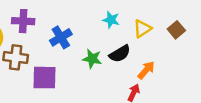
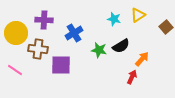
yellow triangle: (142, 29) -> (138, 15), moved

